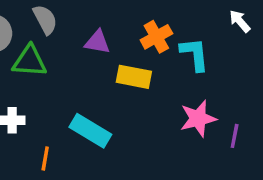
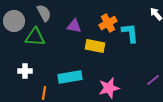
pink star: (198, 119) -> (109, 88), moved
cyan rectangle: (90, 131) -> (70, 77), turned -40
purple line: (235, 136) -> (153, 80), turned 40

